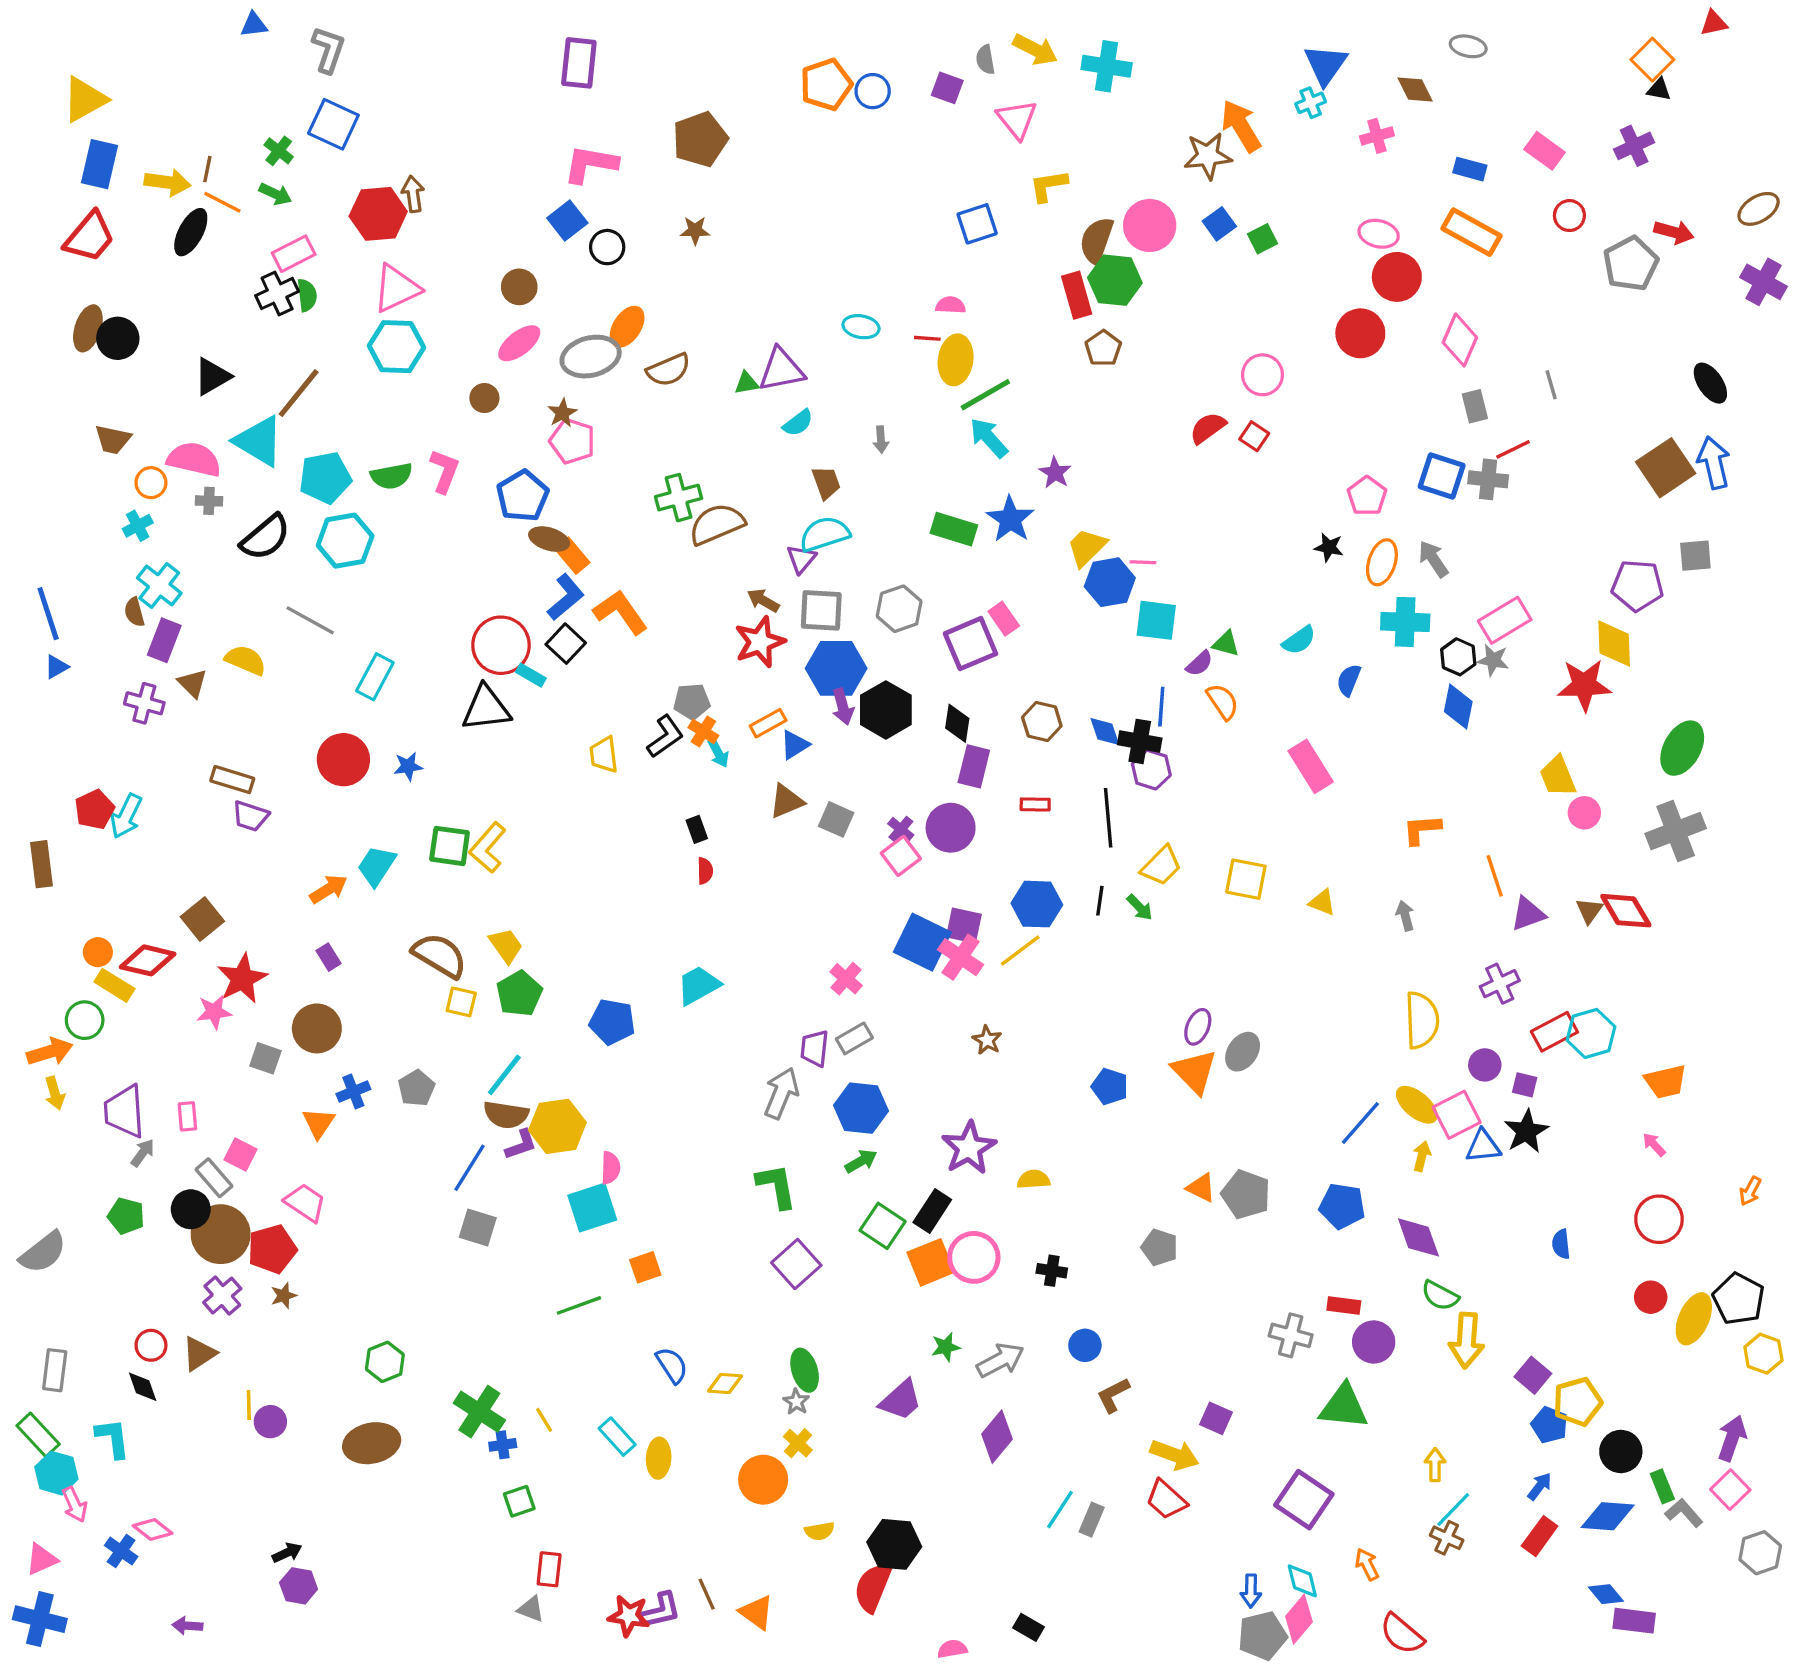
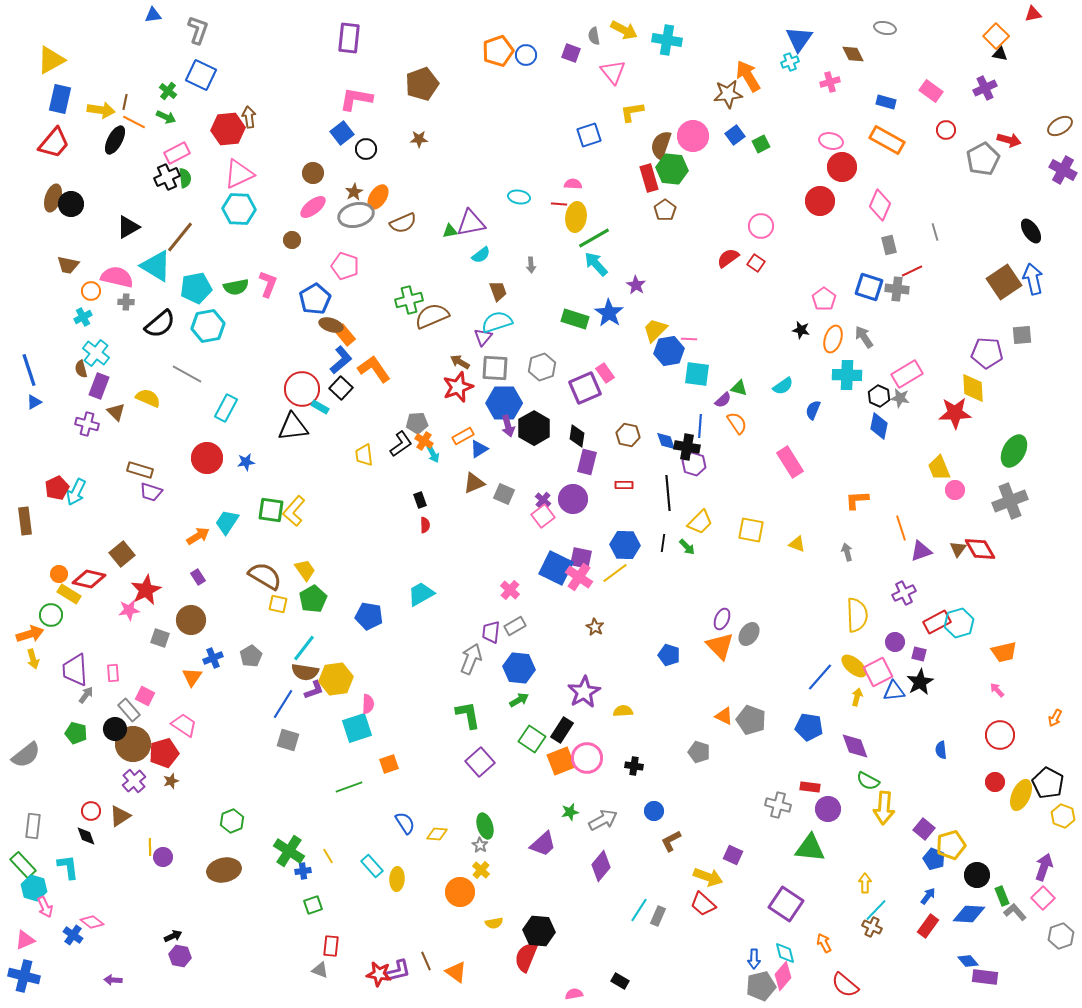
brown star: (562, 413) -> (354, 192), moved

